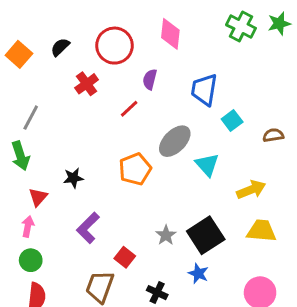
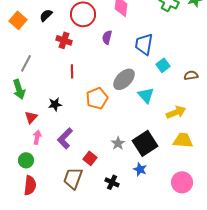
red cross: (87, 84) -> (64, 40), turned -35
red line: (129, 109) -> (72, 71), moved, turned -48
pink arrow: (28, 226) -> (37, 137), moved

